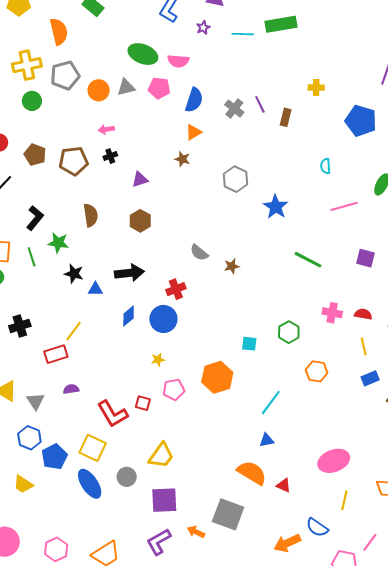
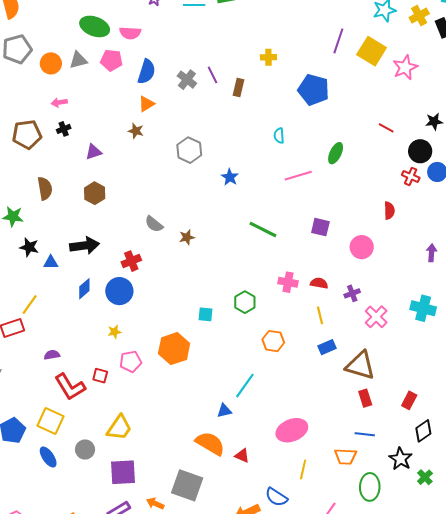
blue star: (276, 207) -> (230, 177), size x0.7
purple semicircle: (71, 389) -> (52, 355), moved
cyan line: (271, 402) -> (245, 386), moved
blue ellipse: (90, 484) -> (48, 457), size x0.7

